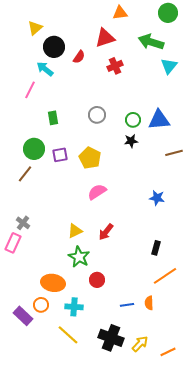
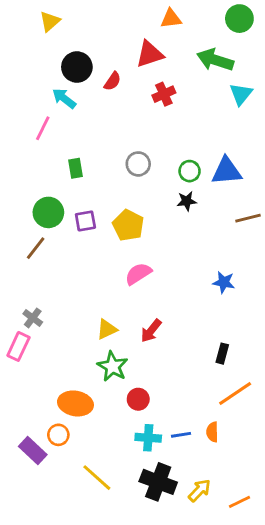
yellow triangle: (35, 28) -> (50, 21), moved
cyan cross: (74, 307) -> (148, 438), moved

